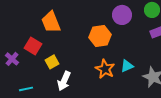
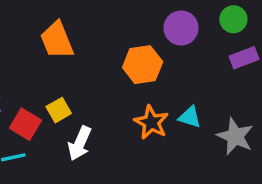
red square: (33, 46) -> (25, 124), moved
cyan triangle: (127, 66) -> (190, 117), turned 40

